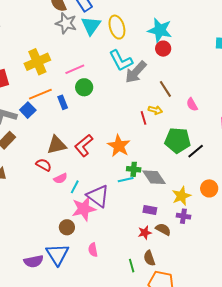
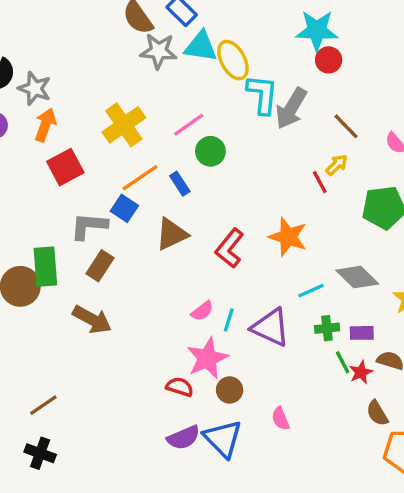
cyan triangle: (91, 26) -> (201, 46), turned -45
yellow ellipse: (117, 27) -> (233, 60), moved
cyan L-shape: (121, 61) -> (262, 94), turned -135
yellow arrow: (155, 110) -> (337, 165), turned -48
brown triangle: (57, 145) -> (172, 234), moved
red semicircle: (44, 165) -> (180, 387), moved
green cross: (134, 169) -> (327, 328), moved
pink star: (84, 209) -> (207, 358), moved
purple semicircle: (34, 261) -> (184, 438), moved
green line: (132, 266) -> (343, 362), moved

